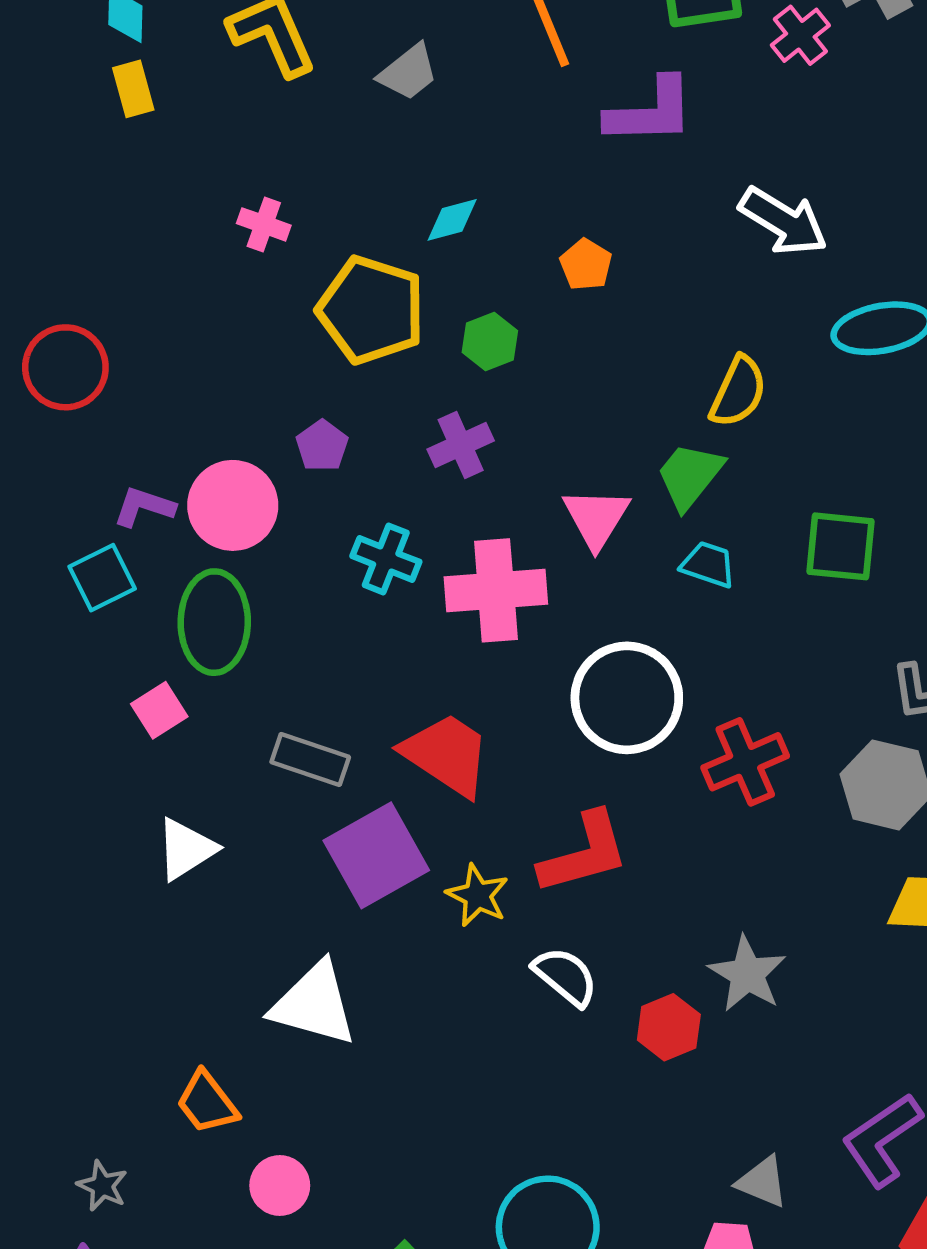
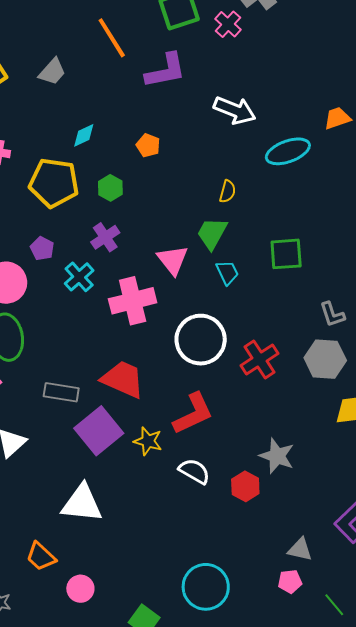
yellow semicircle: (738, 392) -> (227, 191), size x0.7
cyan cross: (386, 559) -> (79, 277), moved, turned 36
cyan trapezoid: (708, 565) -> (227, 272), turned 56

